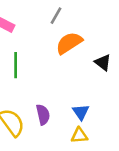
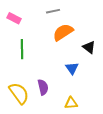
gray line: (56, 16) -> (53, 11), turned 48
blue triangle: (81, 112) -> (72, 68), moved

